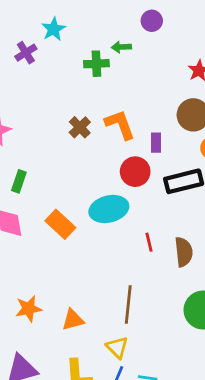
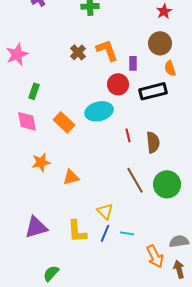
brown line: (128, 305) -> (135, 180), moved, turned -36
orange star: (29, 309) -> (41, 162), moved
orange triangle: (73, 320) -> (71, 177), moved

